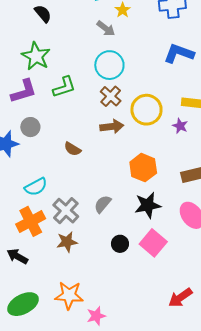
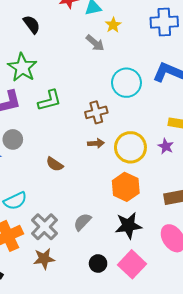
cyan circle: (109, 65) -> (126, 83), moved
brown cross: (111, 96) -> (96, 112), turned 30
yellow circle: (146, 110) -> (130, 147), moved
brown arrow: (112, 127) -> (96, 143), size x0.7

